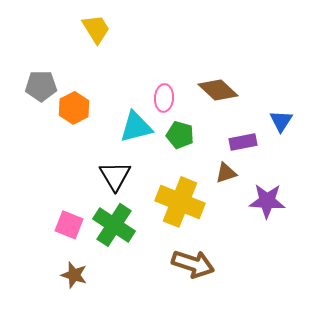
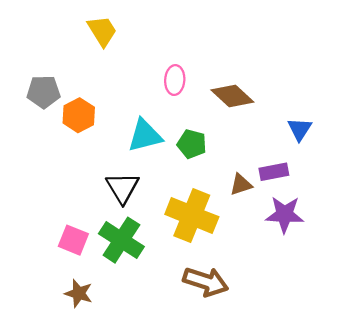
pink ellipse: (164, 98) -> (175, 80), moved
purple rectangle: (243, 142) -> (274, 172), moved

